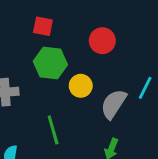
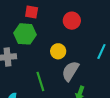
green hexagon: (50, 63) -> (25, 34), moved
gray semicircle: (114, 104) -> (70, 71), moved

